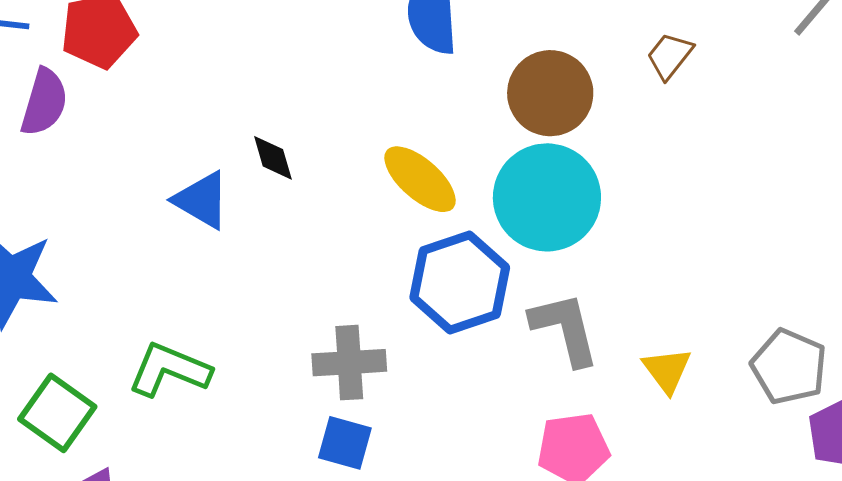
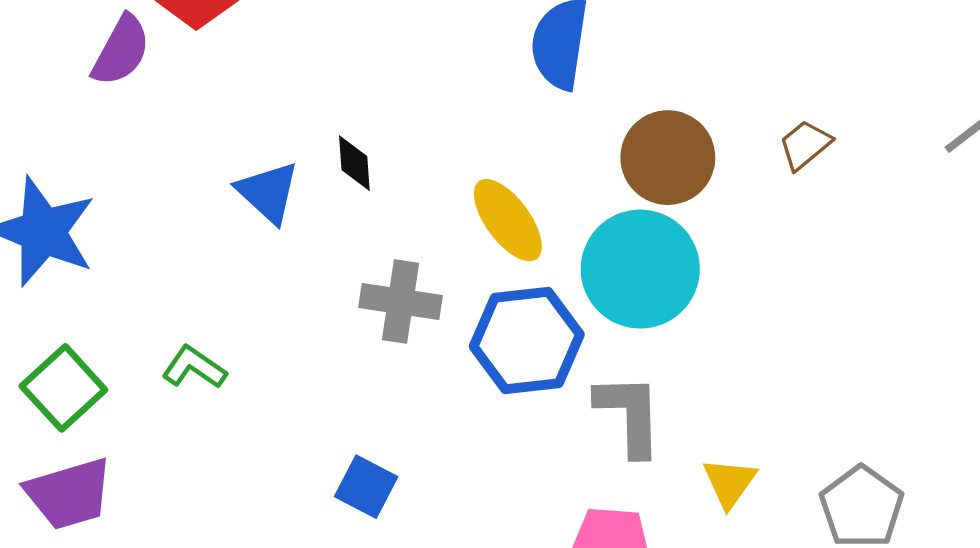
gray cross: (349, 363) -> (400, 301), moved
green L-shape: (169, 370) -> (194, 367), size x0.7

